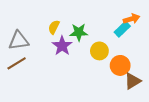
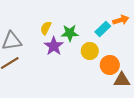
cyan rectangle: (122, 29) -> (103, 29), moved
brown triangle: (133, 81) -> (122, 80), turned 30

